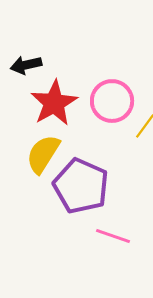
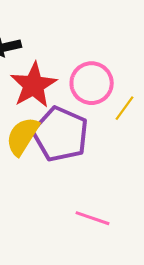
purple pentagon: (81, 186) -> (61, 134), moved

